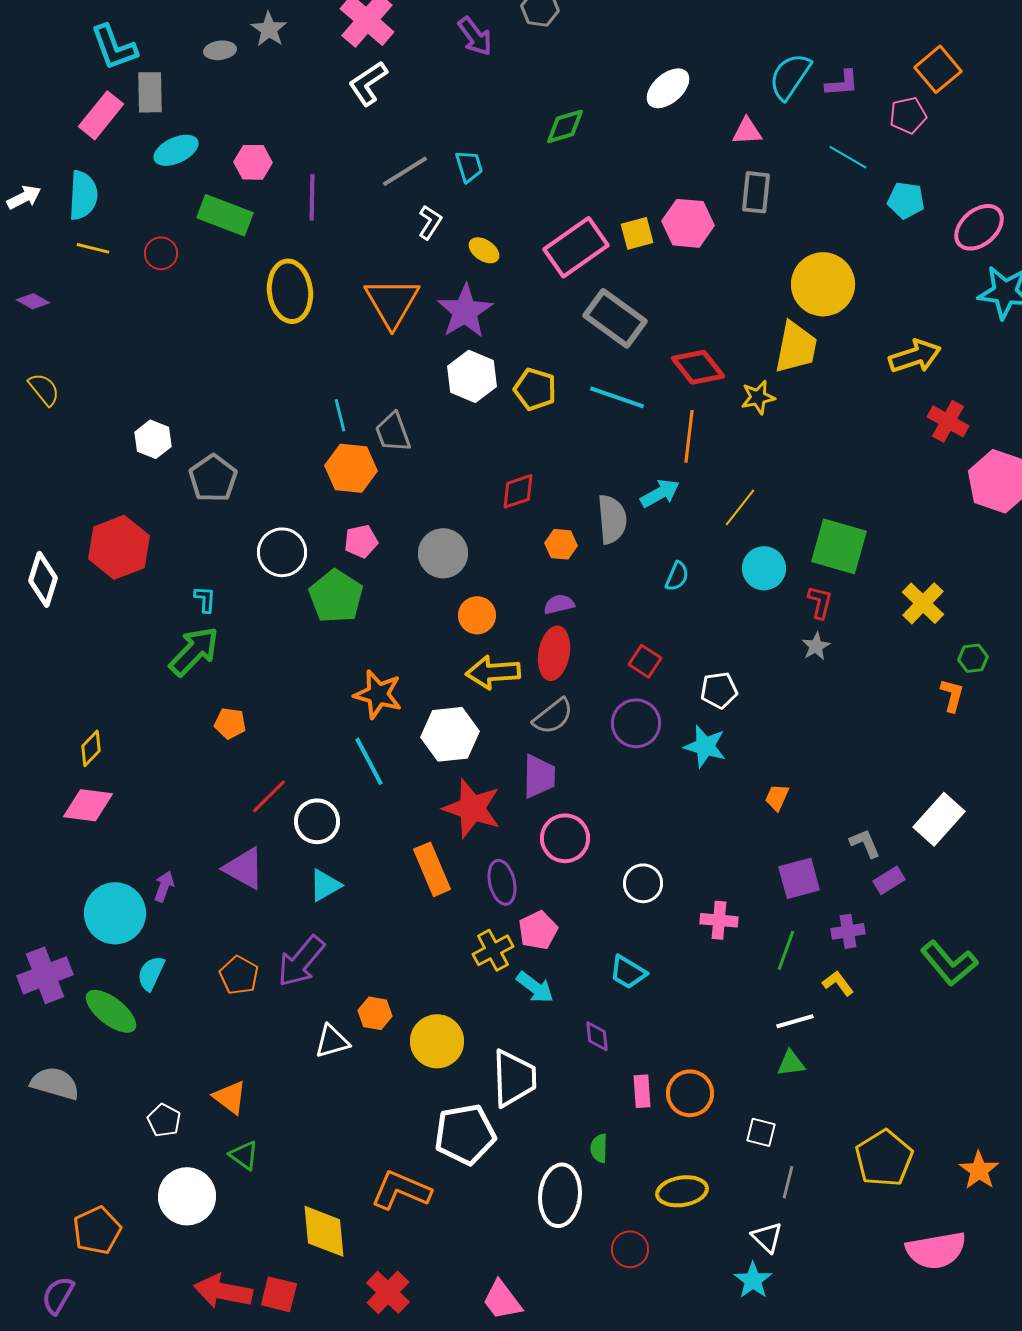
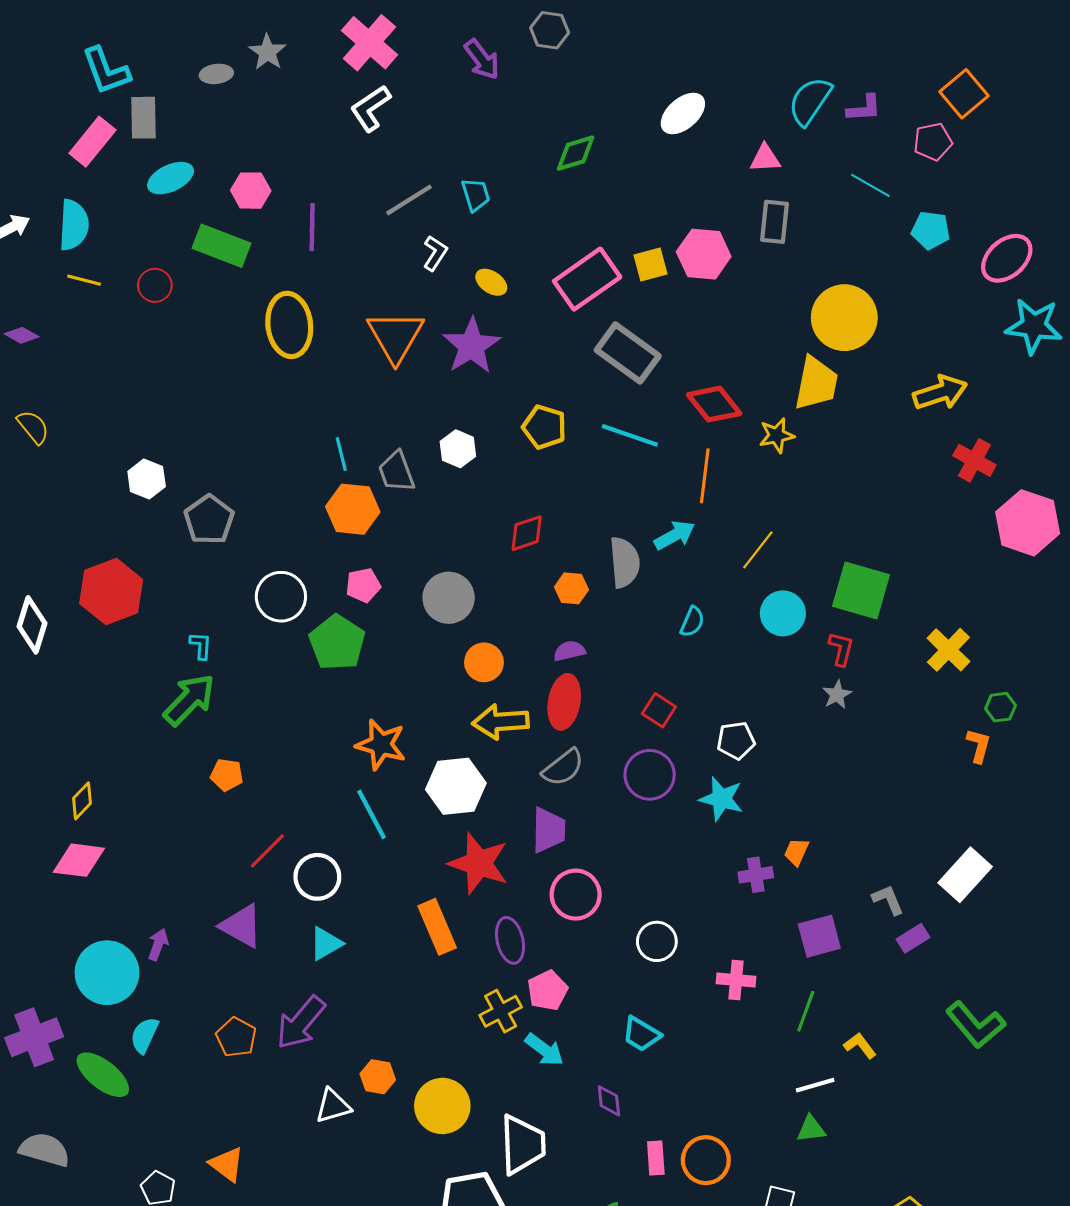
white hexagon: (472, 376) -> (458, 449), moved, size x0.7
purple cross: (848, 931) -> (756, 875), moved

